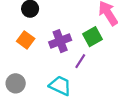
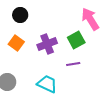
purple line: (80, 61) -> (73, 64), moved, turned 48

